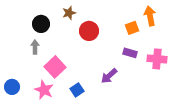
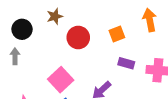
orange square: (132, 28) -> (117, 34), moved
pink square: (55, 67) -> (61, 80), moved

